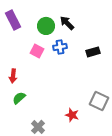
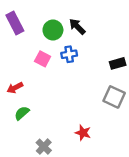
black rectangle: (93, 52) -> (118, 63), moved
red arrow: (13, 76) -> (15, 88), turned 56
gray square: (99, 101) -> (114, 97), moved

